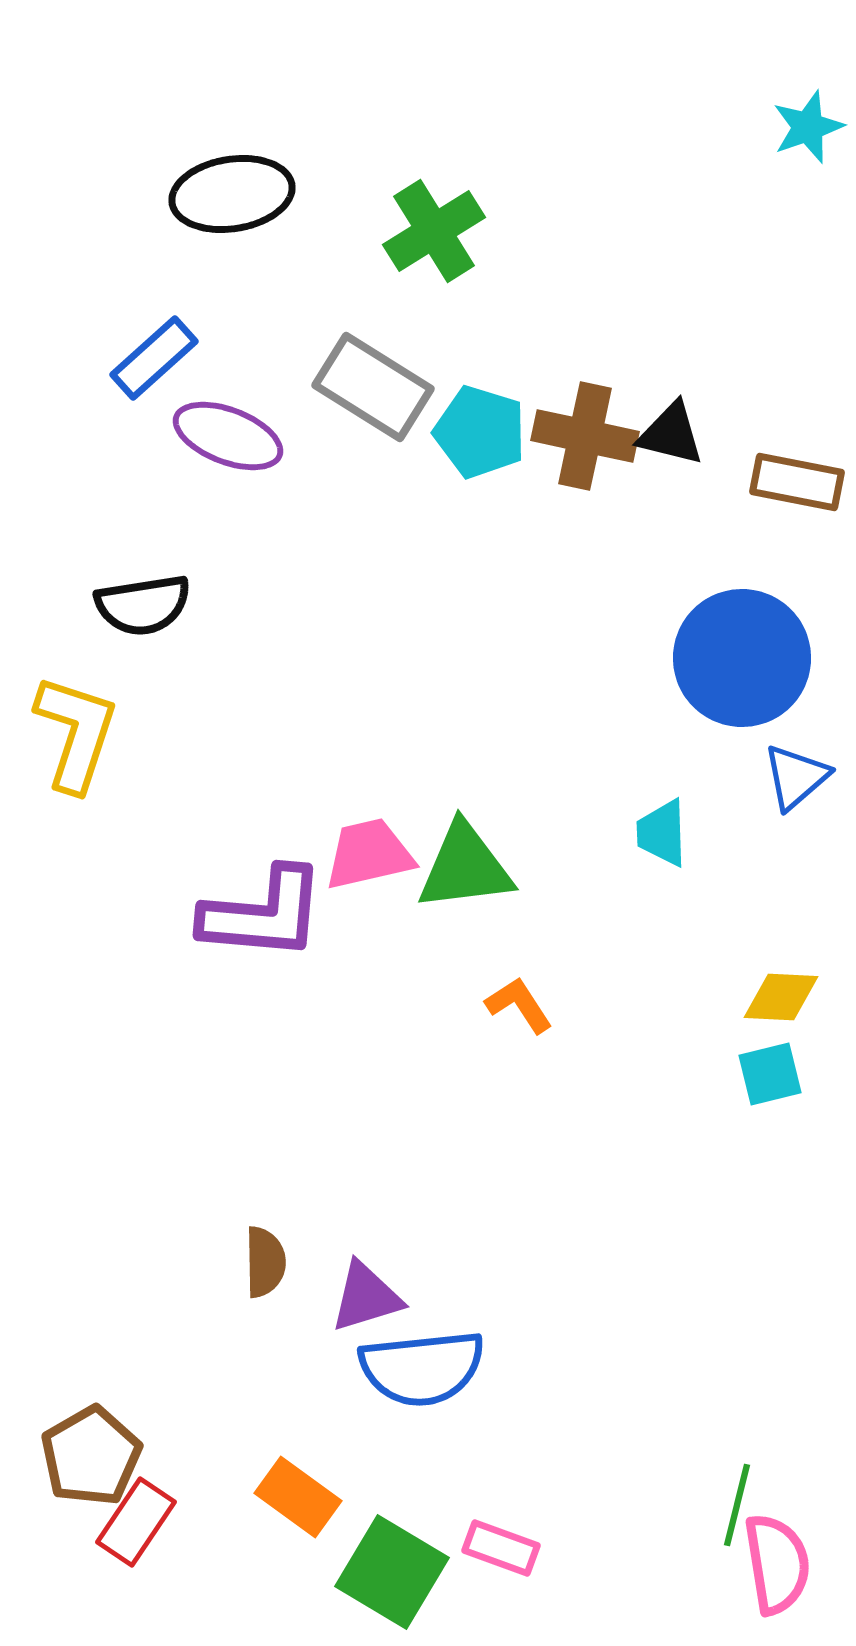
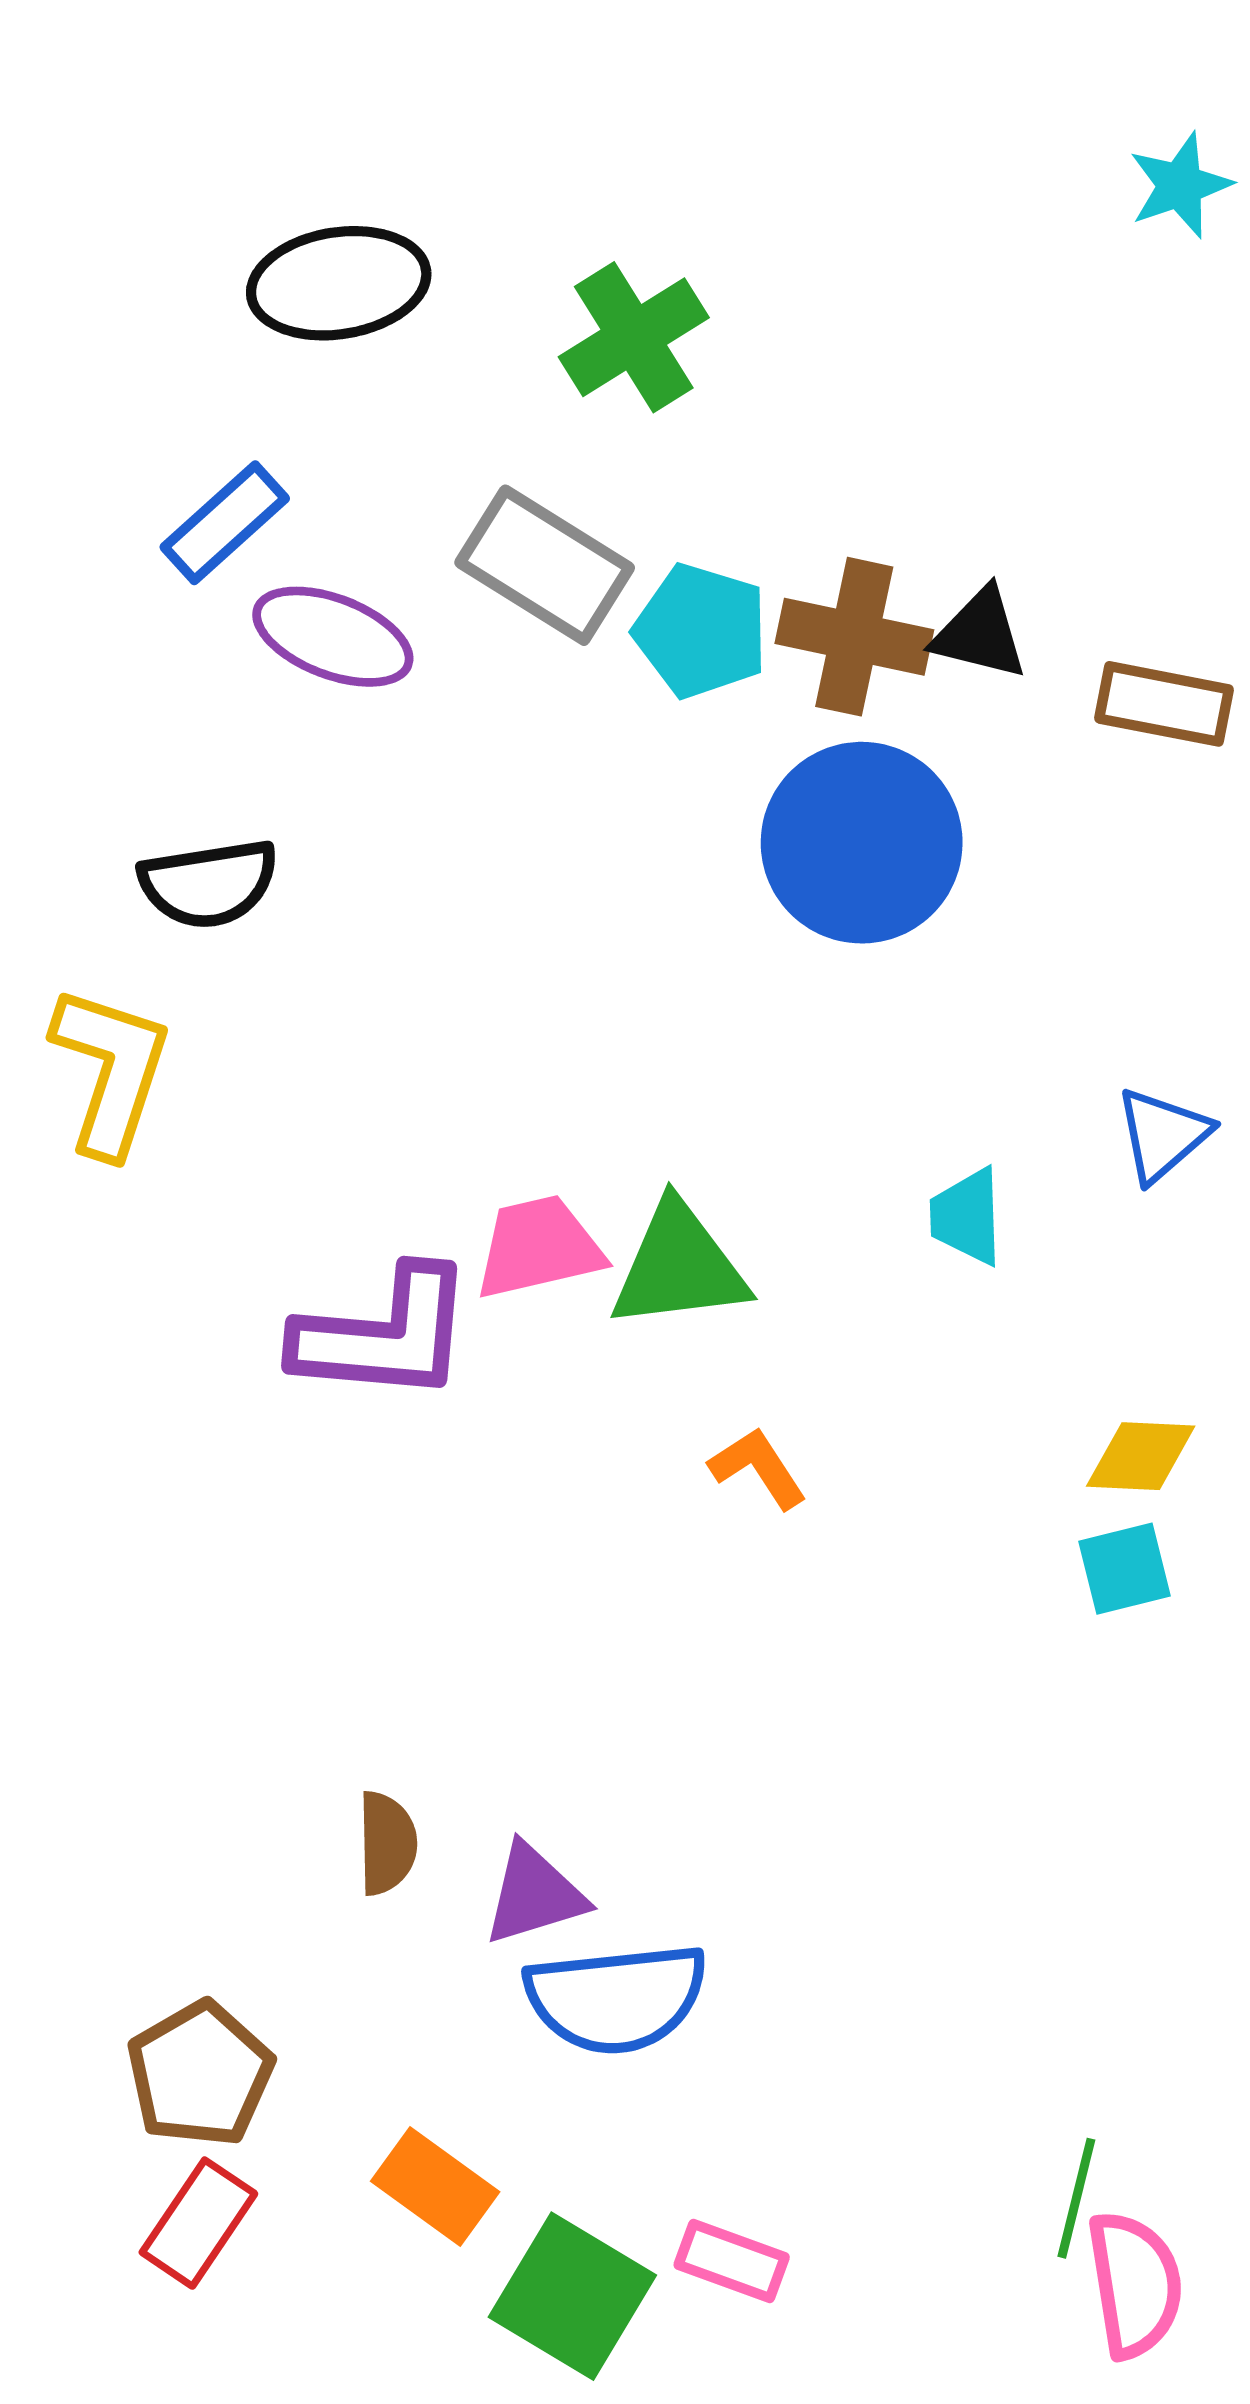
blue circle: (742, 658) -> (862, 843), moved
brown pentagon: (91, 1456) -> (200, 2074), moved

